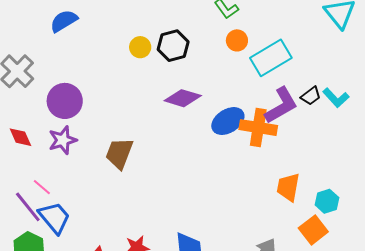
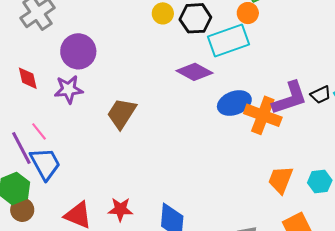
orange circle: (237, 40) -> (248, 13), moved
cyan rectangle: (271, 58) -> (229, 40), moved
cyan hexagon: (327, 201) -> (320, 181), moved

